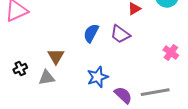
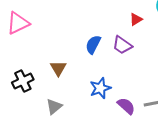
black cross: (20, 69) -> (23, 81), size x1.5
gray triangle: (47, 78) -> (54, 106), moved, turned -30

